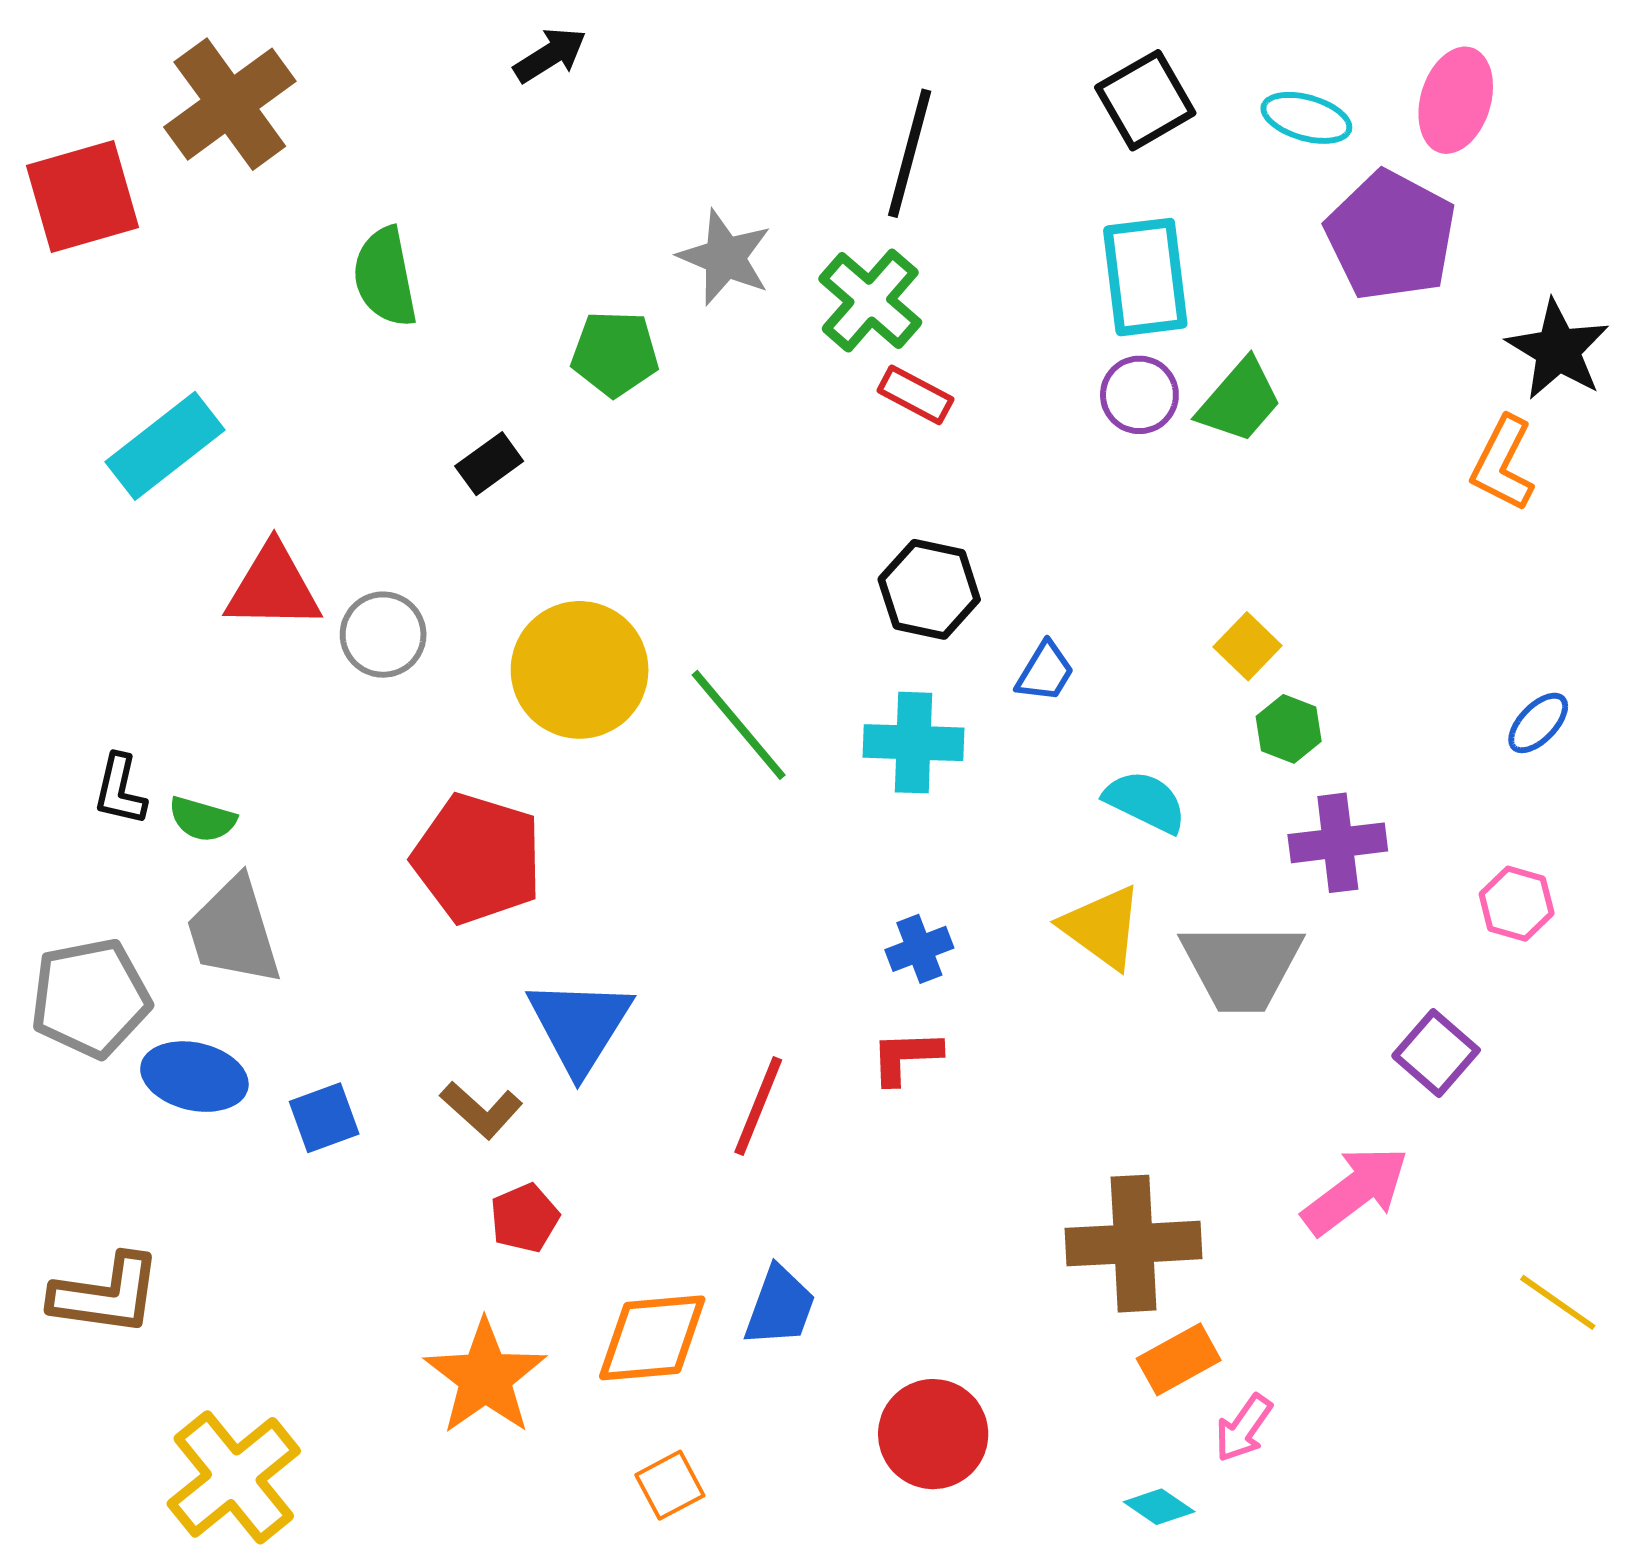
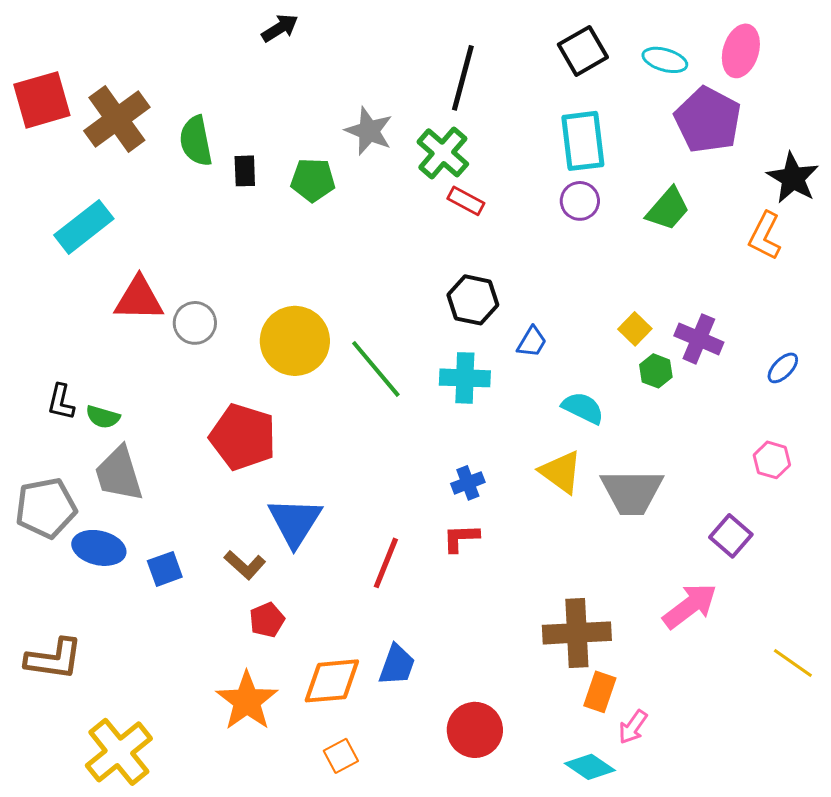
brown cross: (230, 104) -> (117, 119), moved
green trapezoid: (1240, 401) -> (668, 209), moved
black rectangle: (489, 464) -> (245, 171), moved, turned -56
purple cross: (1338, 843) -> (699, 339), moved, turned 30
orange rectangle: (1179, 1359) -> (600, 692), turned -42
cyan diamond: (1159, 1507) -> (590, 767), size x1.4

